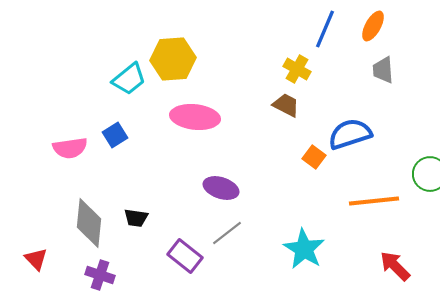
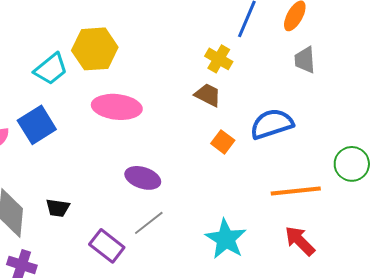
blue square: (115, 135) -> (37, 125), size x1.5
orange square: (314, 157) -> (223, 142), moved
red arrow: (395, 266) -> (300, 241), moved

